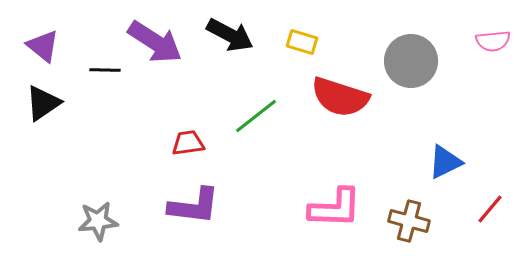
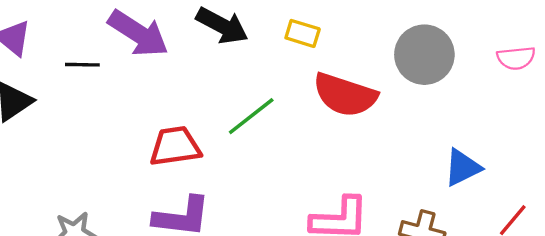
pink semicircle: (493, 41) -> (516, 58), moved
red trapezoid: (188, 143) -> (175, 146), size x1.4

